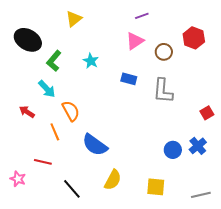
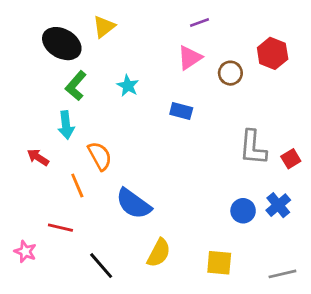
black ellipse: (28, 40) -> (62, 44), moved
cyan arrow: (47, 89) -> (66, 125), turned 36
gray L-shape: (163, 91) -> (253, 148), moved

